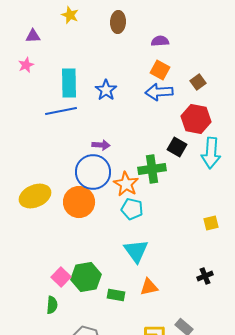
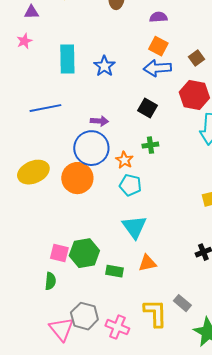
blue line: (61, 111) -> (45, 108), moved
black square: (177, 147) -> (147, 108), moved
green cross: (152, 169) -> (150, 145), size x0.6
orange star: (126, 184) -> (124, 160), size x0.7
pink square: (61, 277) -> (59, 253), turned -30

